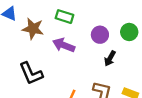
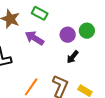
green circle: (129, 32) -> (87, 31), moved

